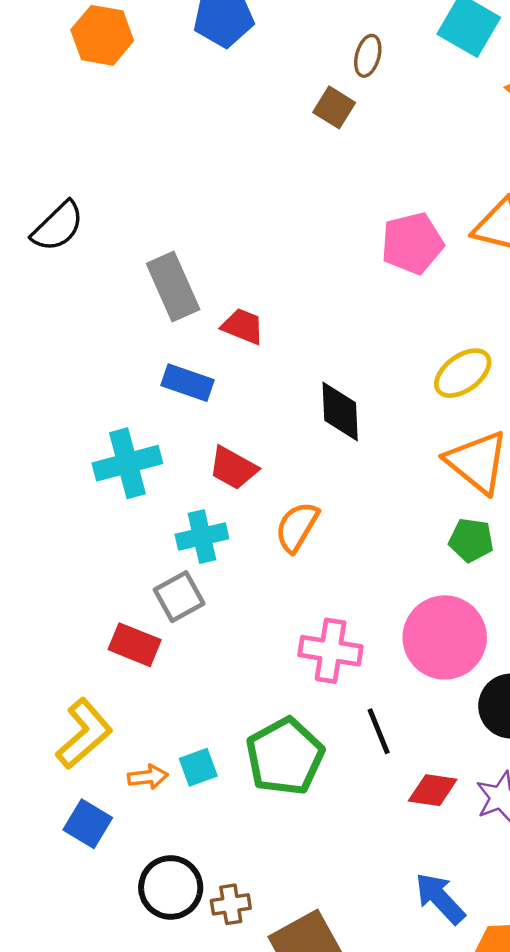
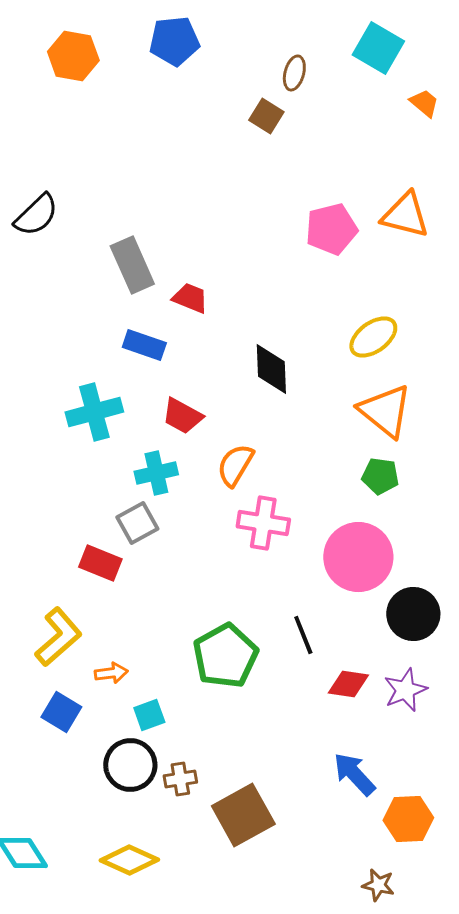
pink cross: (331, 651) -> (263, 523), moved
cyan square: (198, 767) -> (149, 715), moved

